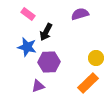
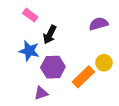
purple semicircle: (80, 14) -> (99, 24), moved
orange rectangle: (88, 83) -> (83, 77), moved

